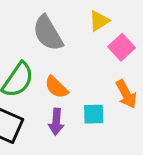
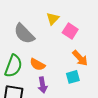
cyan square: (94, 114) -> (73, 77), moved

